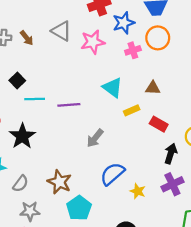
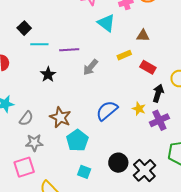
cyan triangle: (113, 88) -> (106, 23), moved
black star: (22, 136) -> (48, 74), moved, size x0.7
gray arrow: (95, 138) -> (90, 67), moved
yellow star: (138, 191) -> (139, 109), moved

